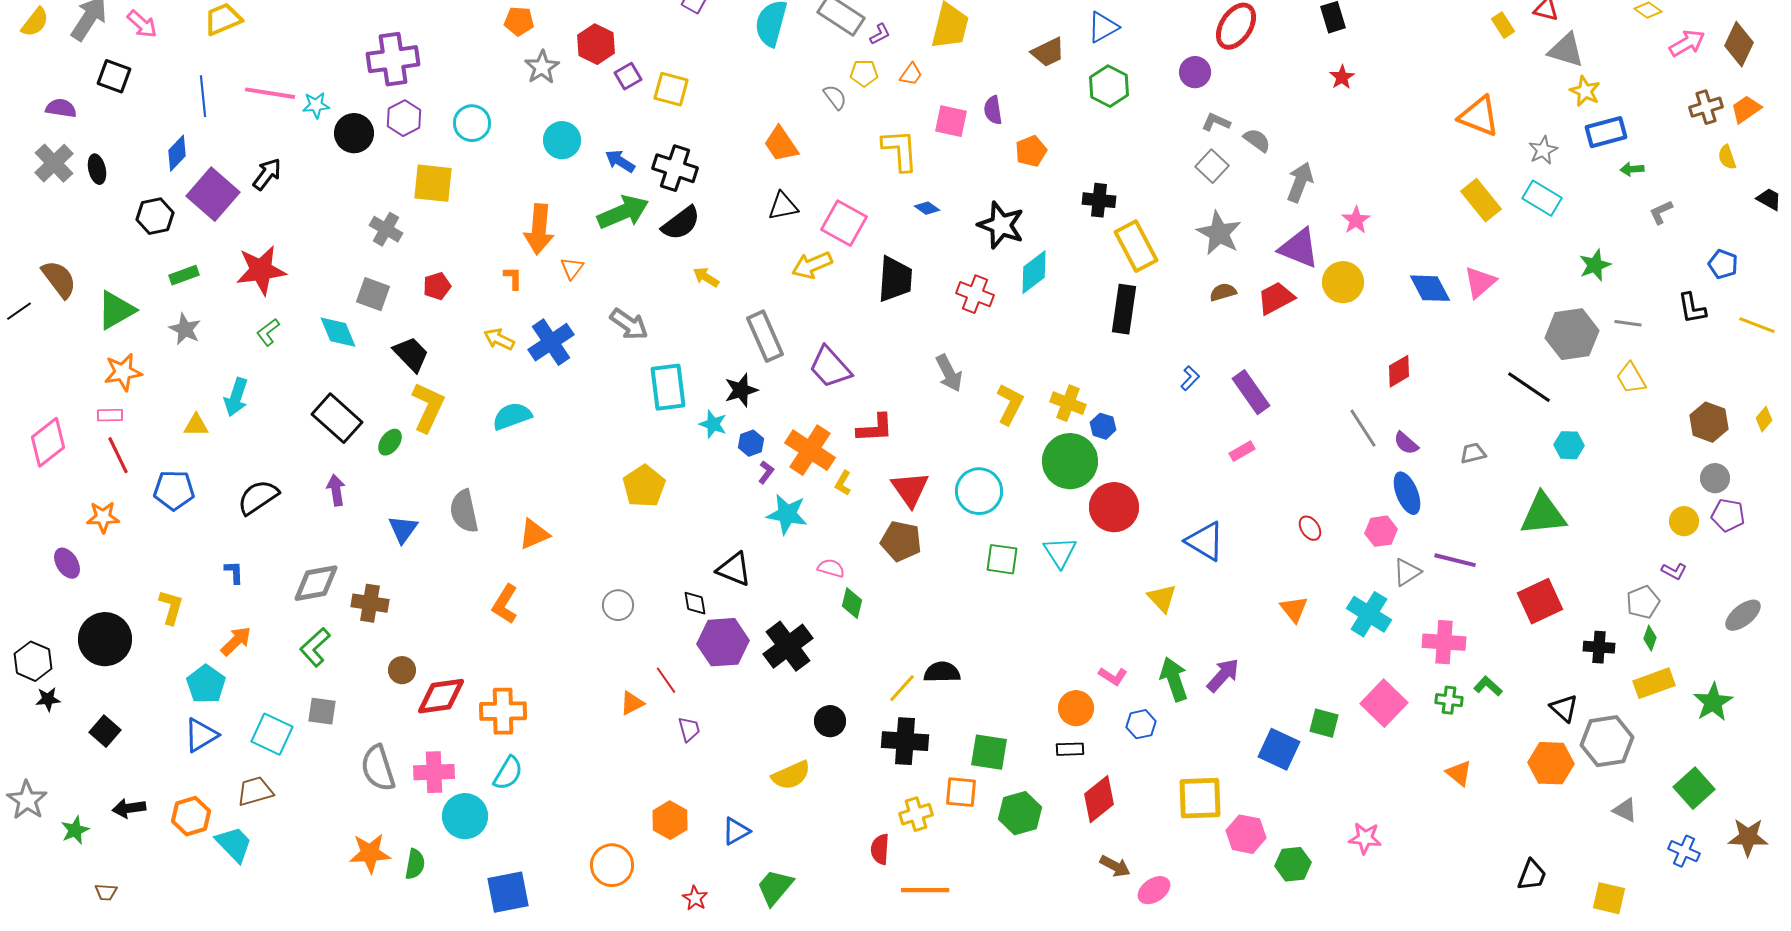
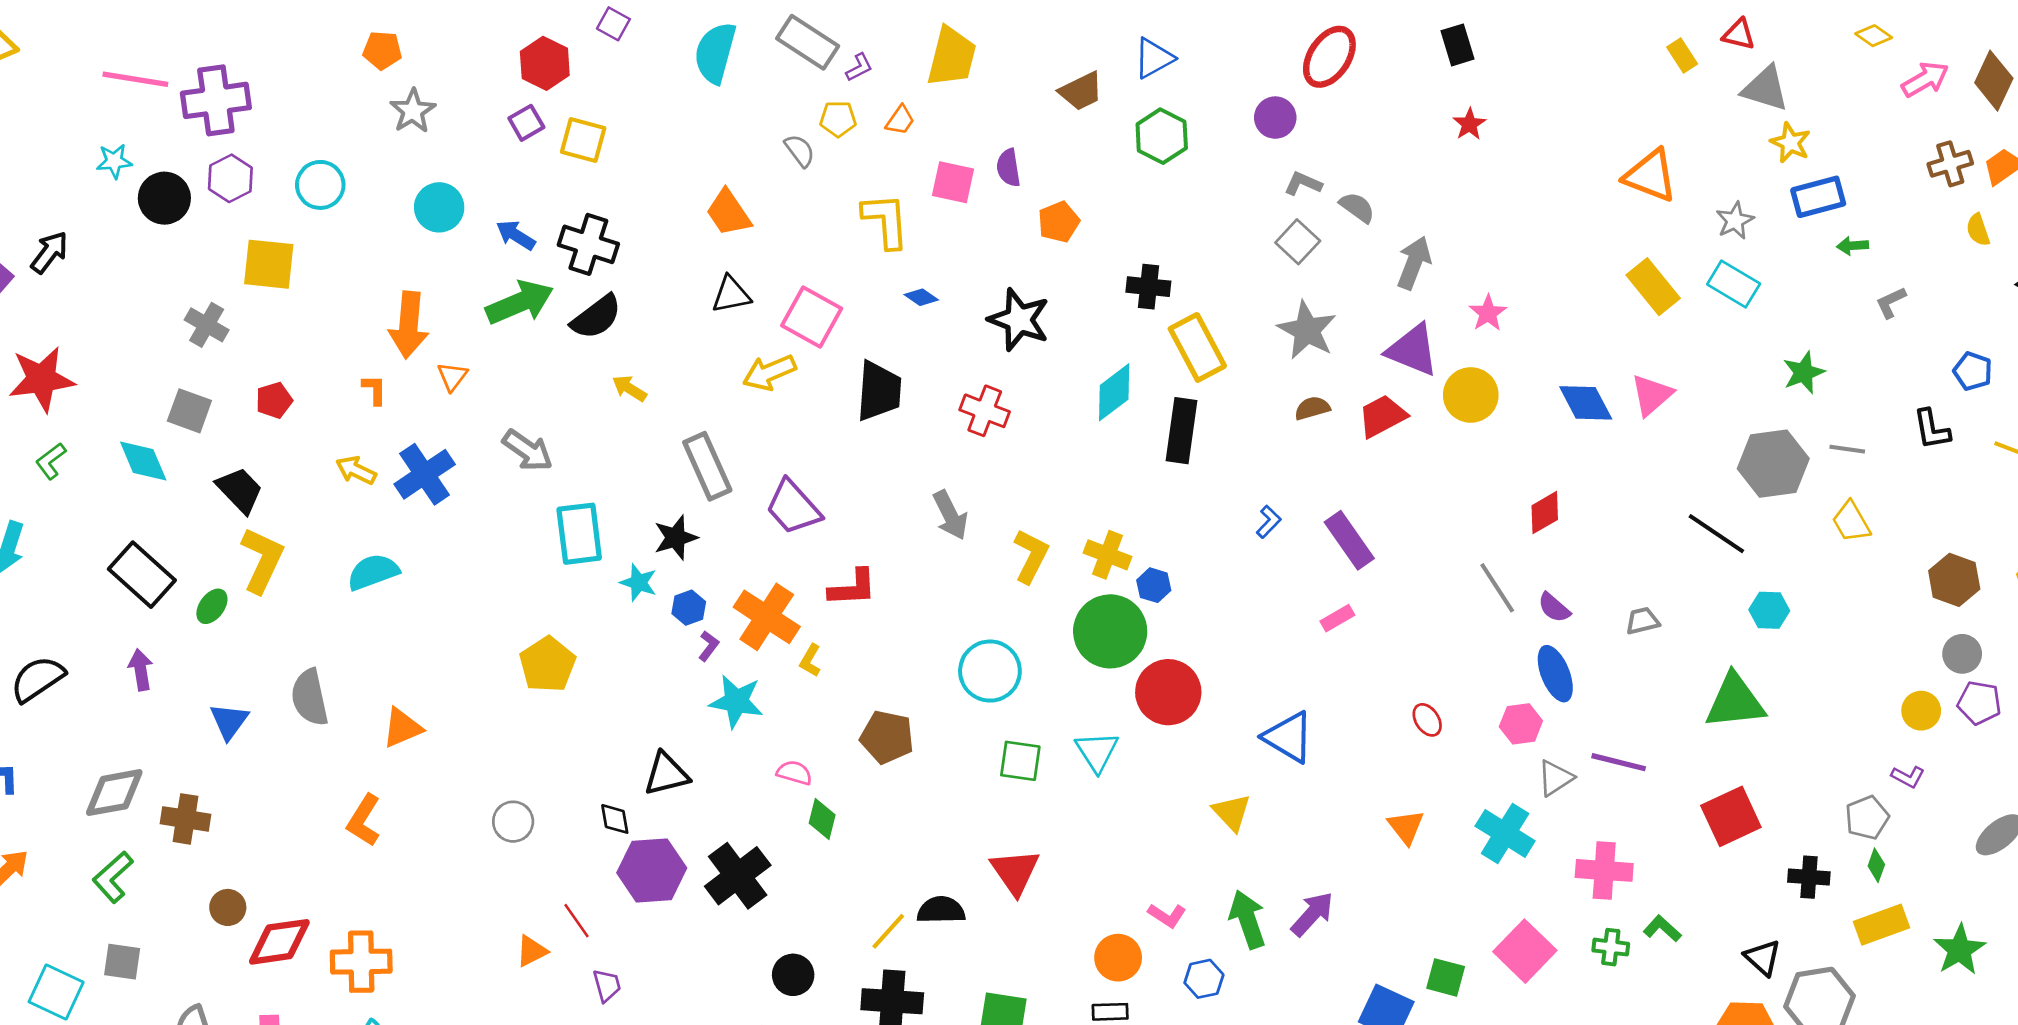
red hexagon: (596, 44) -> (545, 63), moved
pink line: (270, 93) -> (135, 79), moved
cyan diamond: (1034, 272) -> (1114, 392), moved
red triangle: (910, 489) -> (1015, 872), moved
black triangle: (734, 569) -> (666, 774), turned -36

